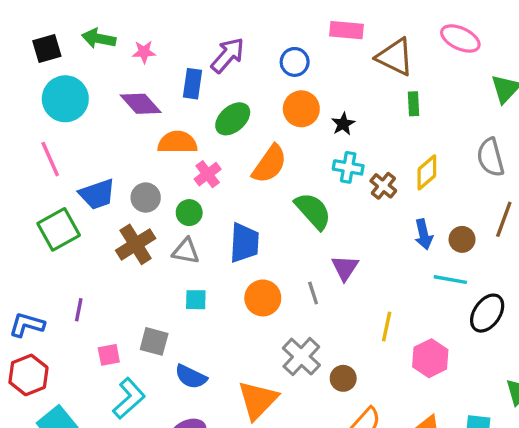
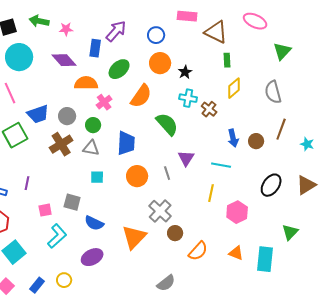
yellow diamond: (427, 172) -> (234, 88), moved
cyan line: (450, 280) -> (221, 165), moved
brown circle: (343, 378) -> (175, 233), moved

